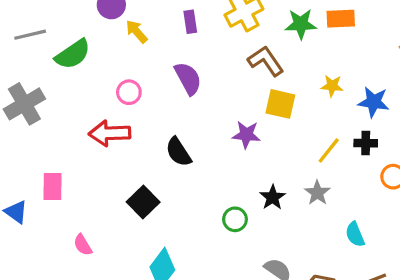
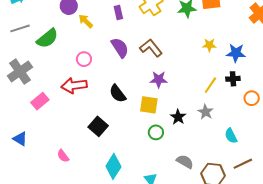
brown L-shape: (266, 61) -> (151, 48), moved
yellow square: (280, 104) -> (149, 105), moved
pink rectangle: (53, 186) -> (40, 101), moved, turned 54

